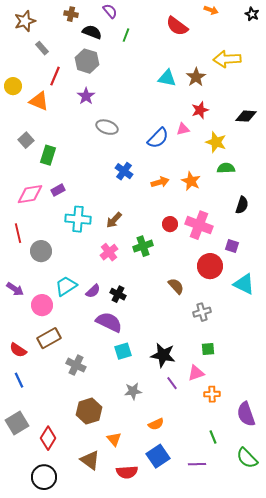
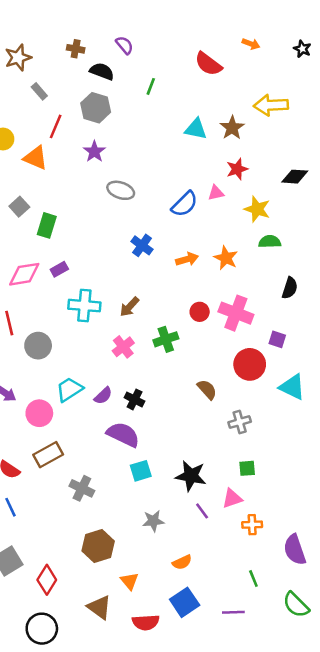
green line: (126, 35) -> (151, 86), moved

